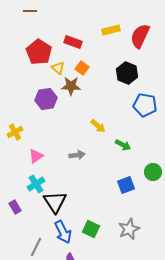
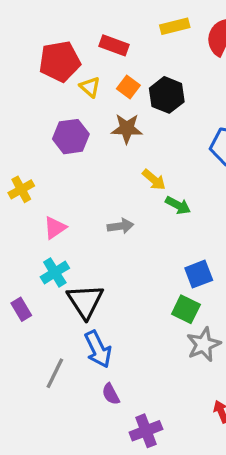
red pentagon: (39, 52) -> (60, 61), turned 30
black hexagon: (127, 73) -> (167, 95), moved
brown star: (71, 86) -> (127, 129), moved
green arrow: (123, 145) -> (178, 205), moved
green square: (91, 229) -> (186, 309), moved

